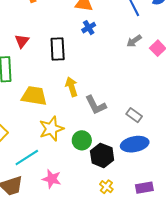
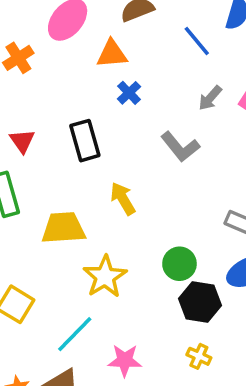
gray L-shape: (96, 105) -> (180, 147), moved
green circle: (82, 140) -> (179, 264), moved
yellow cross: (106, 187) -> (199, 356), moved

